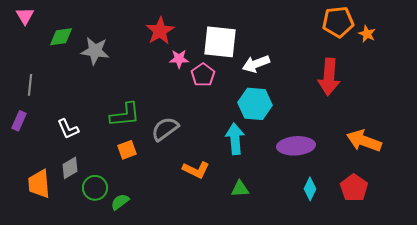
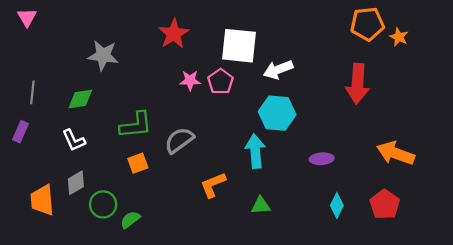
green diamond: (61, 37) -> (80, 99), moved
pink star: (179, 59) -> (190, 80), moved
purple ellipse: (296, 146) -> (322, 159), size x0.6
orange L-shape: (196, 170) -> (213, 185), turned 132

